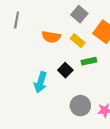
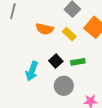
green rectangle: (89, 61) -> (78, 62), moved
gray circle: (80, 106) -> (64, 86), moved

